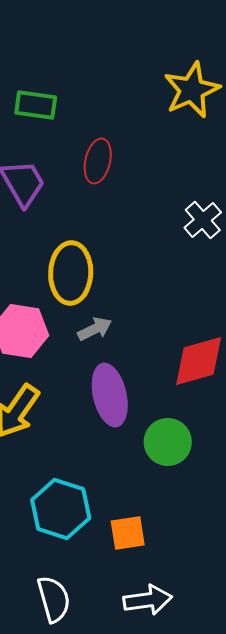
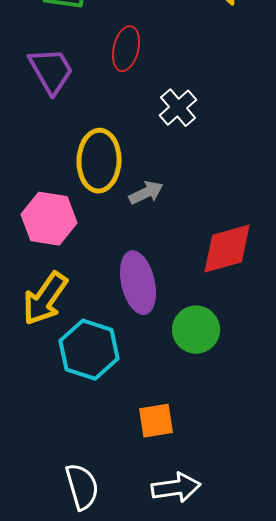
white cross: (203, 220) -> (178, 108), moved
gray arrow: (95, 329) -> (146, 193), moved
cyan hexagon: (61, 509) -> (89, 350), moved

